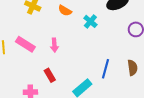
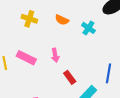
red rectangle: (50, 75) -> (70, 77), moved

